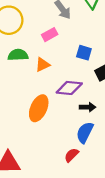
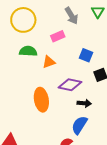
orange ellipse: (39, 108) -> (41, 100), turned -40

